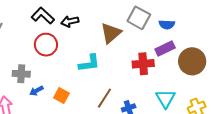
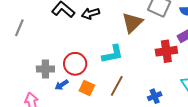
red circle: (46, 45) -> (75, 64), moved
brown line: (104, 98) -> (117, 86), moved

